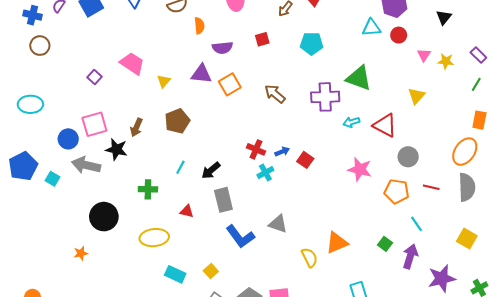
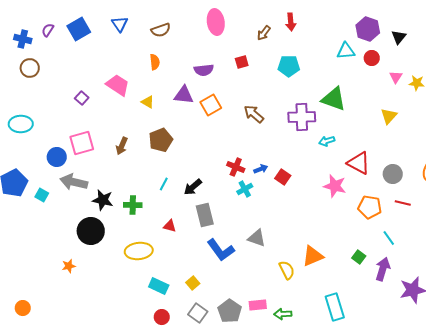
black triangle: (444, 17) -> (399, 37), moved
orange semicircle: (199, 26) -> (155, 62), moved
yellow triangle: (164, 81) -> (148, 102), turned -40
red triangle: (385, 125) -> (359, 163), moved
black star: (116, 149) -> (103, 200), moved
gray circle: (408, 157) -> (393, 174), moved

